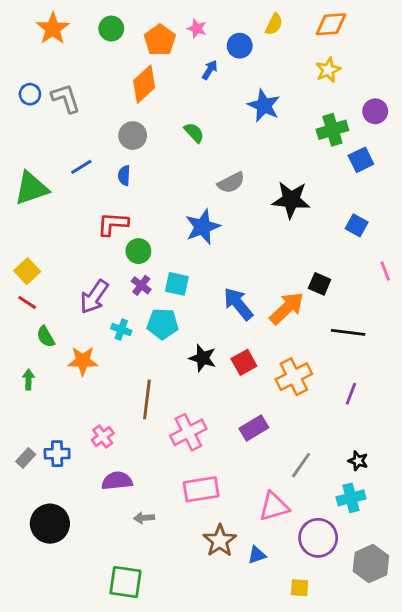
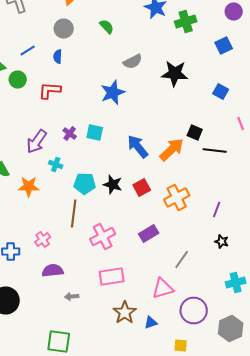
green cross: (332, 130) -> (186, 22), moved
green circle: (138, 251) -> (18, 80), moved
cyan pentagon: (163, 324) -> (85, 184), moved
black line: (348, 332) -> (215, 150), moved
black star: (358, 461) -> (222, 242), moved
cyan cross: (351, 498) -> (236, 282), moved

